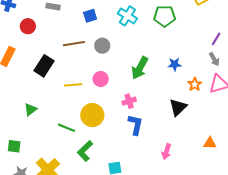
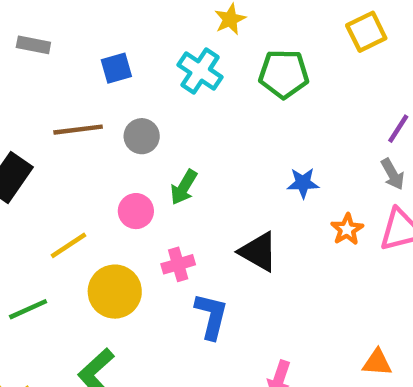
green arrow: (140, 68) -> (184, 187), moved, size x0.7
yellow line: (73, 85) -> (68, 245), moved, turned -30
pink cross: (129, 101) -> (178, 264), moved
black triangle: (178, 107) -> (258, 252), moved, turned -48
green line: (66, 128) -> (28, 309), moved, turned -48

